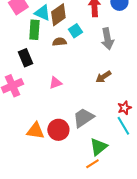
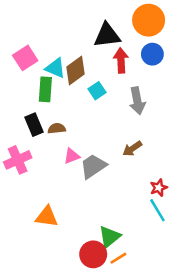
brown semicircle: (59, 42) -> (57, 128), moved
gray trapezoid: (83, 118) -> (93, 166), moved
red circle: (58, 130) -> (93, 254), moved
green triangle: (98, 147) -> (110, 237), moved

